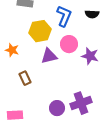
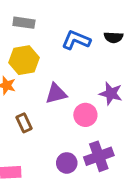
blue L-shape: (64, 16) -> (76, 40), turned -90
yellow hexagon: (40, 31) -> (24, 60), moved
pink circle: (69, 44) -> (85, 115), moved

